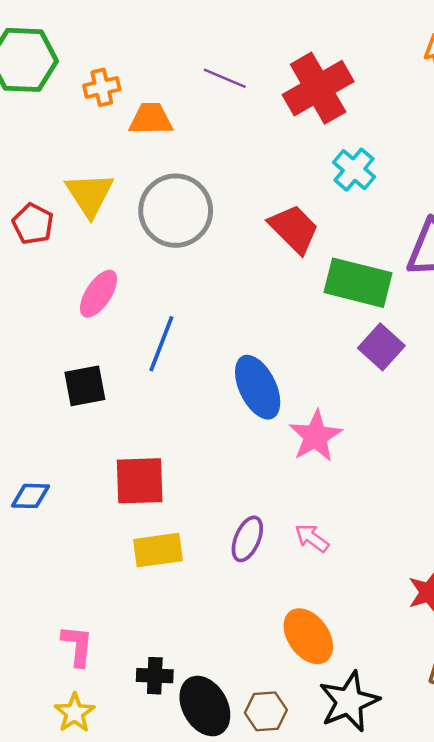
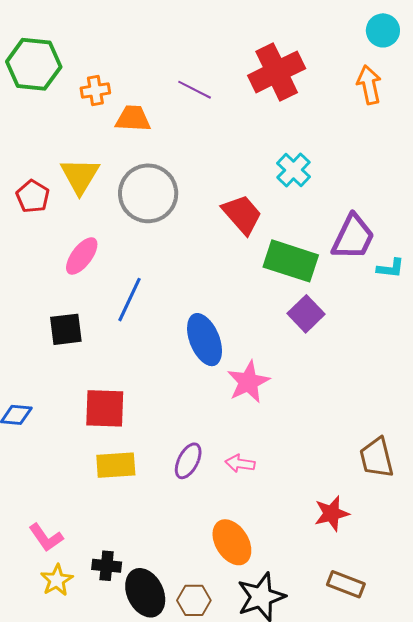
red cross: (318, 88) -> (277, 72), moved
pink arrow: (312, 538) -> (240, 464), turned -32
pink L-shape: (77, 646) -> (46, 538), turned 135
yellow star: (75, 713) -> (57, 580), moved

